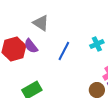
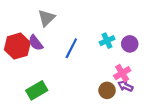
gray triangle: (41, 23) -> (46, 18), turned 42

